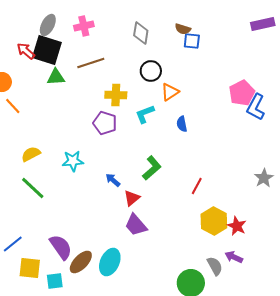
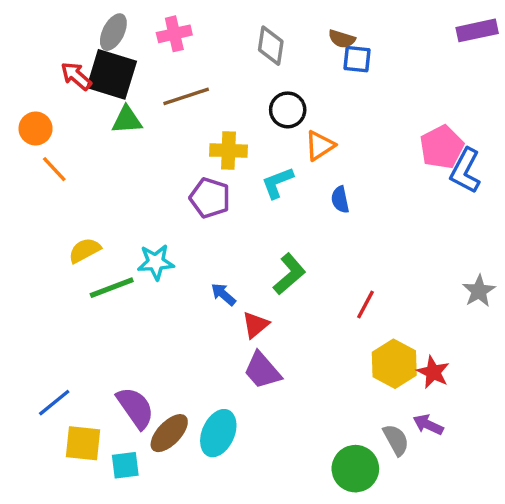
green line: (33, 188) -> (112, 288), moved, turned -64

